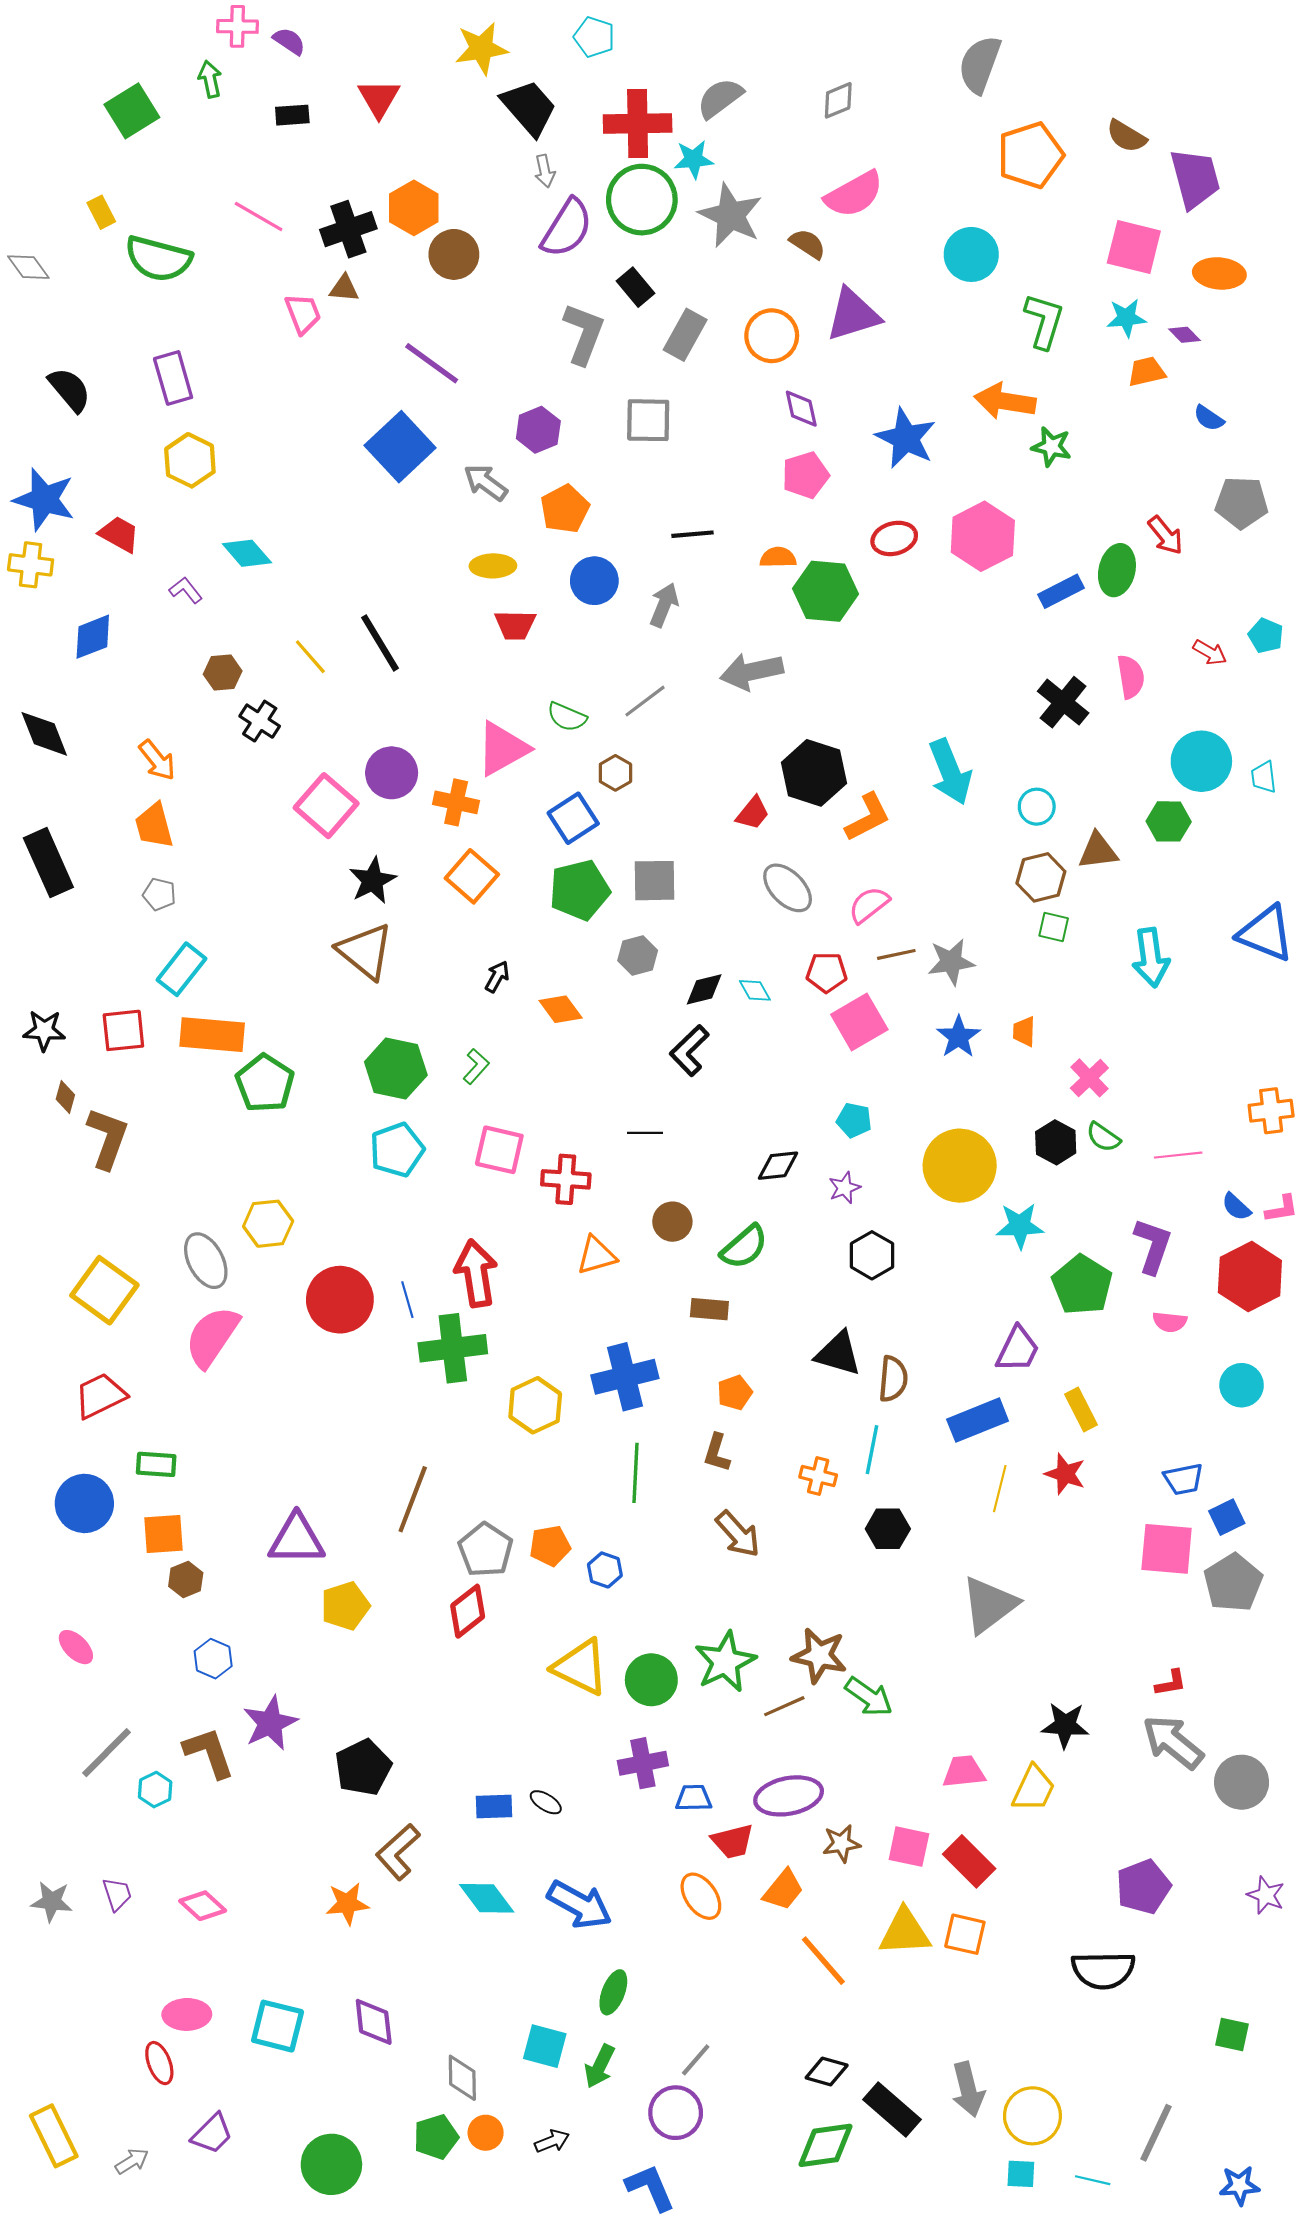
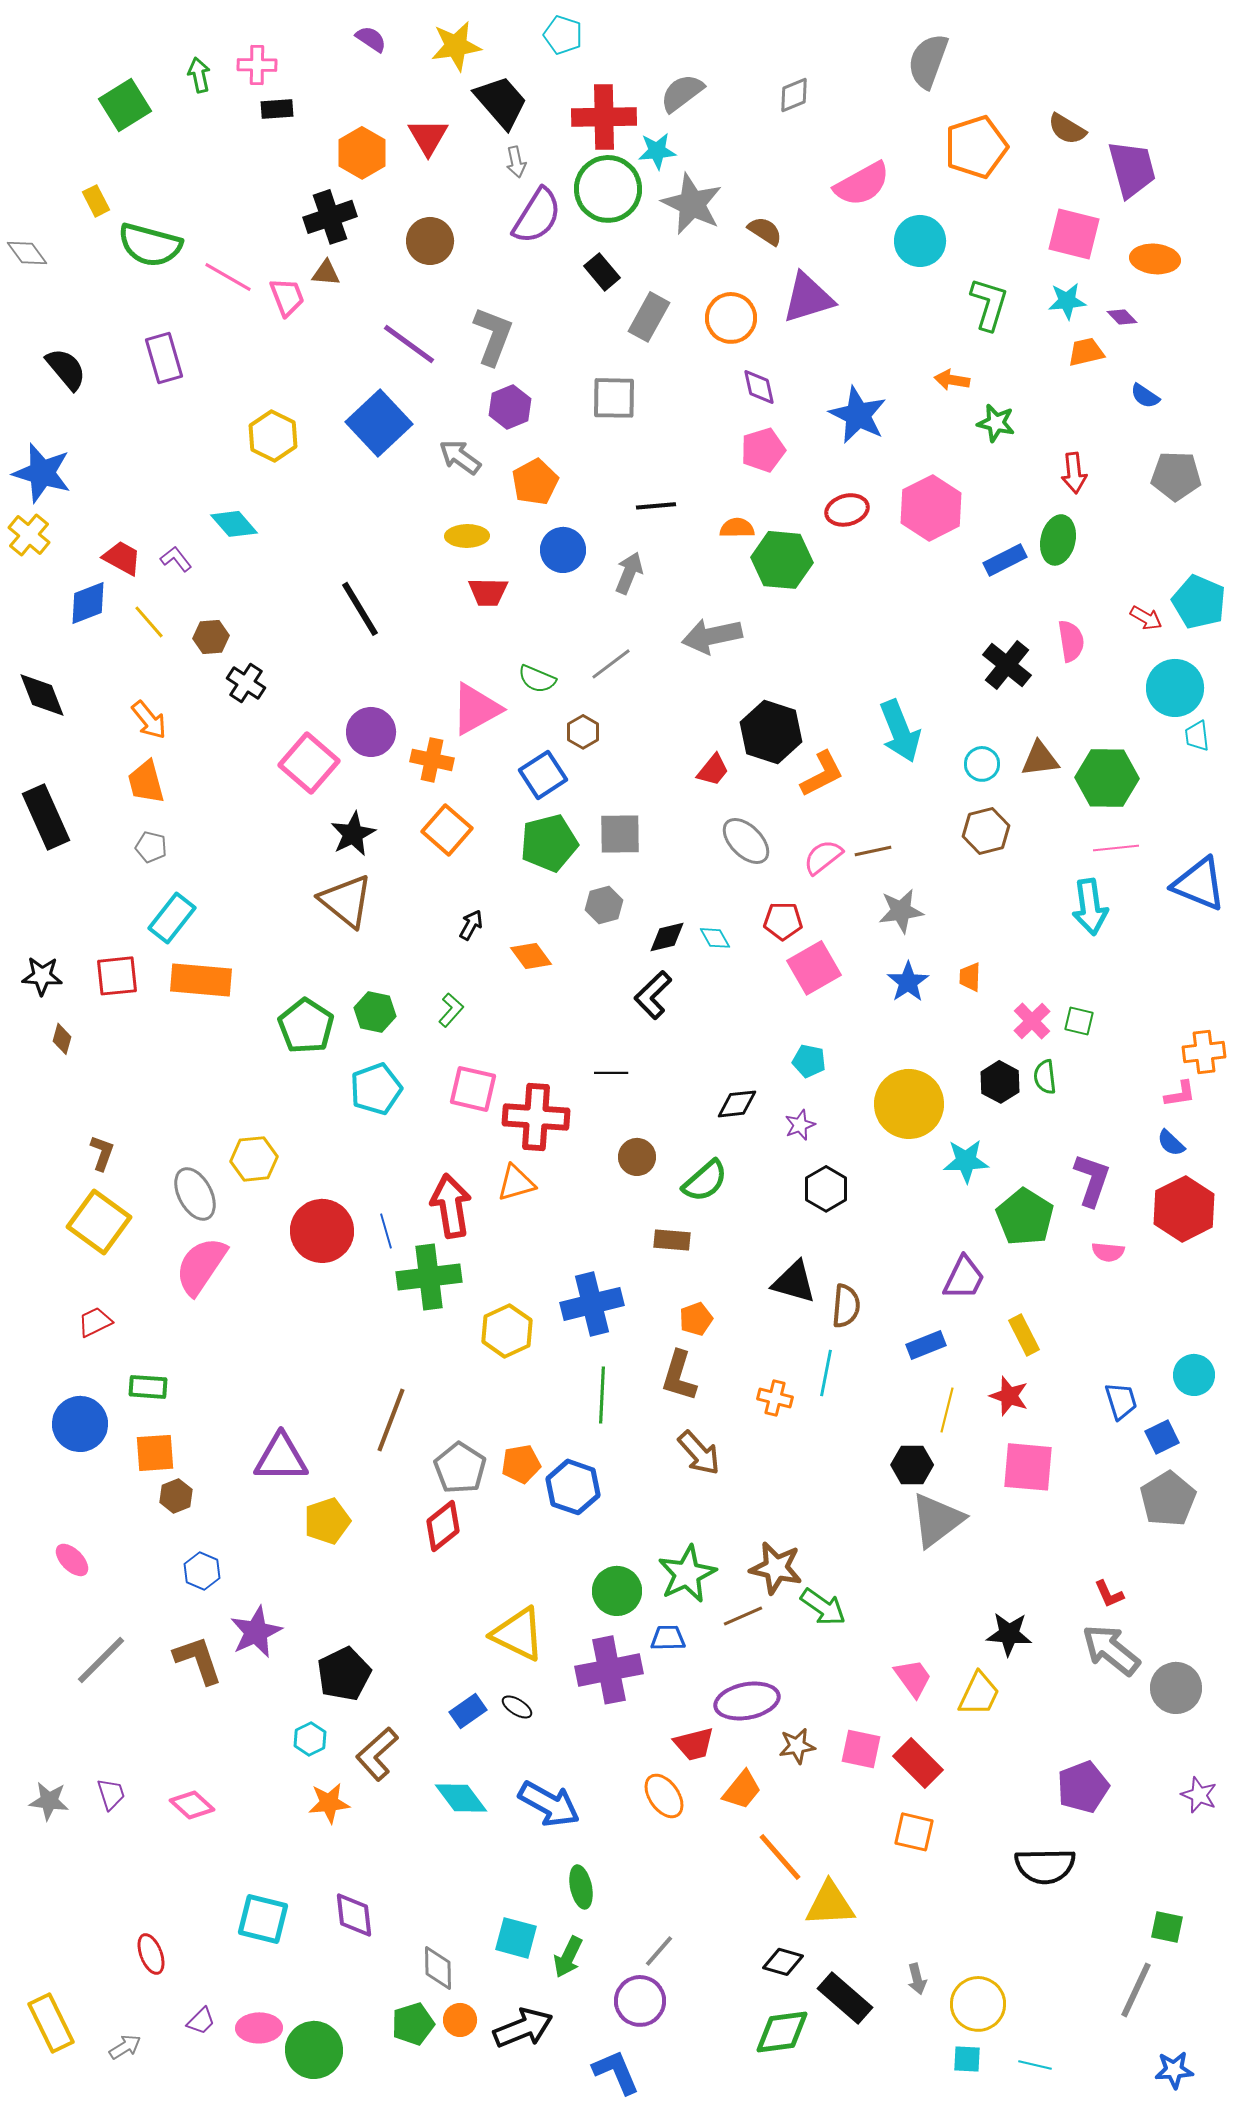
pink cross: (237, 26) -> (257, 65), moved
purple semicircle: (289, 41) -> (371, 39), moved
red triangle: (379, 98) -> (428, 137), moved
pink semicircle: (854, 194) -> (862, 184), moved
orange hexagon: (414, 208) -> (362, 153), moved
pink line: (259, 216) -> (228, 277), moved
gray L-shape: (584, 334) -> (493, 336), moved
orange arrow: (1005, 401) -> (952, 380), size x0.6
yellow hexagon: (190, 460) -> (273, 436), moved
red trapezoid: (119, 534) -> (122, 558), moved
red arrow: (1166, 535) -> (1074, 473), moved, turned 33
yellow cross: (31, 565) -> (29, 535), turned 33
cyan pentagon: (1266, 636) -> (1199, 602), size x1.6
yellow line: (310, 657) -> (149, 622), moved
cyan circle: (1201, 761) -> (1175, 688), moved
green hexagon: (1169, 821) -> (1107, 778), size x1.5
brown triangle: (1098, 851) -> (1040, 759), moved
green square: (1054, 927) -> (1079, 1021), moved
brown line: (896, 954) -> (873, 851), moved
green hexagon: (396, 1068) -> (375, 1012), size x0.7
green pentagon: (265, 1083) -> (306, 1026), moved
green semicircle: (1103, 1137) -> (1045, 1077), turned 48
brown L-shape: (108, 1138) -> (102, 1153), moved, size x0.6
pink line: (1178, 1155) -> (1116, 848), moved
red cross: (566, 1179) -> (536, 1117), size x1.4
pink L-shape: (1282, 1209) -> (1180, 1094), moved
orange triangle: (596, 1255) -> (516, 1183), moved
cyan circle: (1242, 1385) -> (1194, 1375), moved
red trapezoid: (100, 1396) -> (95, 1322), size x0.7
blue rectangle: (978, 1420) -> (926, 1345), size x0.7
brown L-shape: (717, 1453) -> (679, 1376), size x1.4
blue trapezoid: (1183, 1479) -> (1121, 1401), turned -96
black hexagon: (888, 1529) -> (912, 1465), moved
pink square: (1167, 1549) -> (1028, 1467), moved
blue hexagon: (605, 1570) -> (573, 1487), size x1.6
yellow triangle: (581, 1667) -> (518, 1634), moved
red L-shape: (1171, 1683) -> (1109, 1594), turned 76
purple cross: (643, 1763) -> (609, 1670), size x1.4
pink trapezoid: (964, 1772) -> (913, 1678), turned 60
cyan hexagon: (155, 1790) -> (310, 1739), moved
blue trapezoid: (694, 1798) -> (668, 1638), moved
blue rectangle: (494, 1806) -> (468, 1711), turned -33
yellow triangle: (905, 1932) -> (830, 1904), moved
green ellipse: (613, 1992) -> (581, 1887), turned -33
pink ellipse: (187, 2014) -> (259, 2028), moved
gray arrow: (968, 2089) -> (917, 1979), size x0.6
gray line: (1156, 2133) -> (1136, 1990), moved
purple trapezoid: (212, 2134) -> (201, 2021), size x0.7
black arrow: (552, 2141) -> (523, 2028), size x1.8

